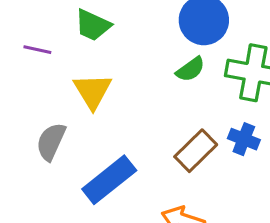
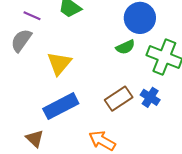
yellow triangle: (93, 91) -> (59, 63), moved
gray semicircle: (51, 142) -> (21, 40), moved

